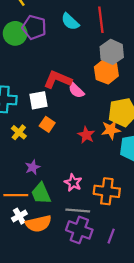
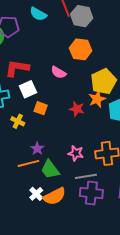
gray hexagon: (112, 52) -> (82, 16), moved
red L-shape: (58, 80) -> (17, 68), moved
orange line: (16, 195) -> (29, 163), moved

